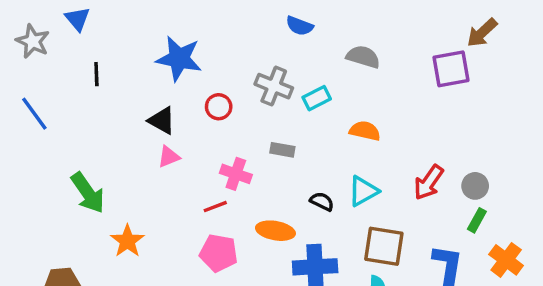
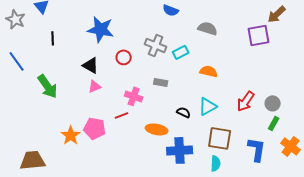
green arrow: (88, 193) -> (48, 86), moved
pink pentagon: (219, 253) -> (95, 128), moved

